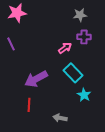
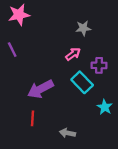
gray star: (80, 15) -> (83, 28), moved
purple cross: (84, 37) -> (99, 65), moved
cyan star: (84, 95) -> (105, 107), moved

